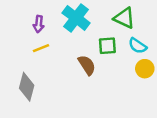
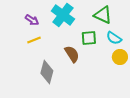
purple arrow: (39, 24) -> (32, 20), turned -64
gray diamond: (27, 87) -> (47, 72), moved

